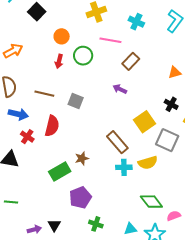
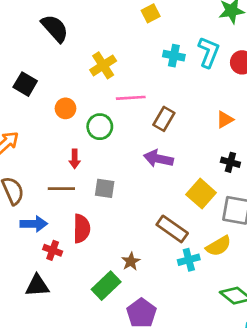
cyan cross: (136, 22) -> (174, 56), moved
red arrow: (59, 61) -> (75, 159), moved
purple arrow: (120, 89) -> (158, 159), size x1.5

